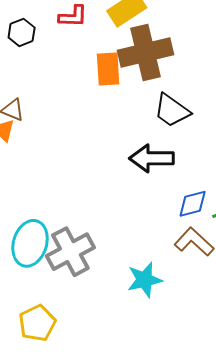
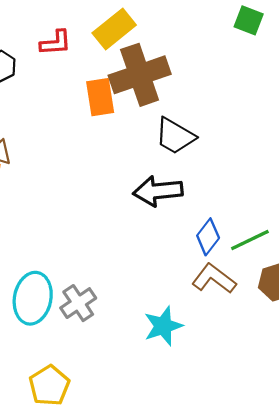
blue diamond: (193, 204) -> (208, 237), turned -32
gray cross: (70, 252) -> (78, 303), size x0.7

